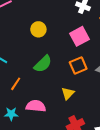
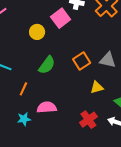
pink square: (80, 36) -> (61, 18), moved
yellow triangle: (68, 93) -> (97, 87), moved, turned 40

